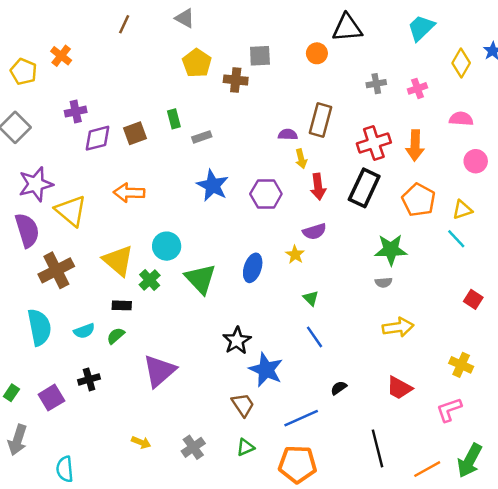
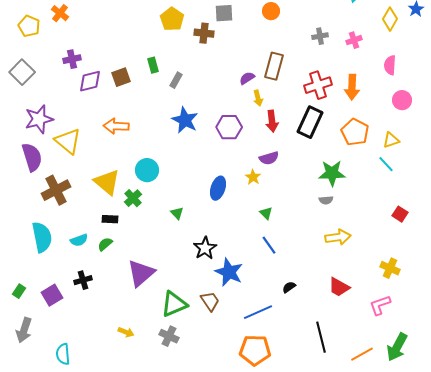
pink semicircle: (461, 119) -> (390, 65), turned -90
purple semicircle: (288, 135) -> (247, 78), turned -35
gray rectangle: (202, 137) -> (176, 80), turned -42
green triangle: (201, 279) -> (177, 213), moved, size x0.5
gray cross: (193, 447) -> (169, 336), turned -30
green triangle: (245, 447) -> (174, 304), moved, size x1.8

